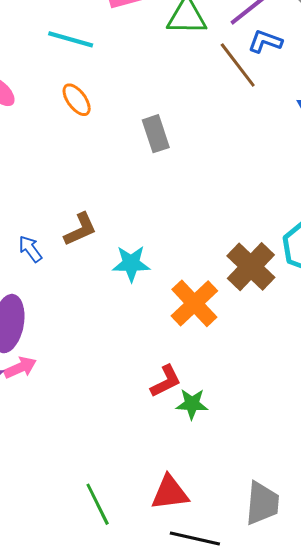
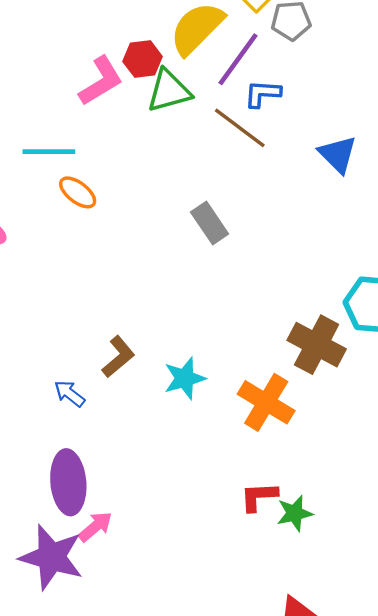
orange ellipse: (77, 100) -> (78, 192), moved
gray rectangle: (156, 134) -> (210, 223), moved
red L-shape: (166, 381) -> (259, 497), turned -141

